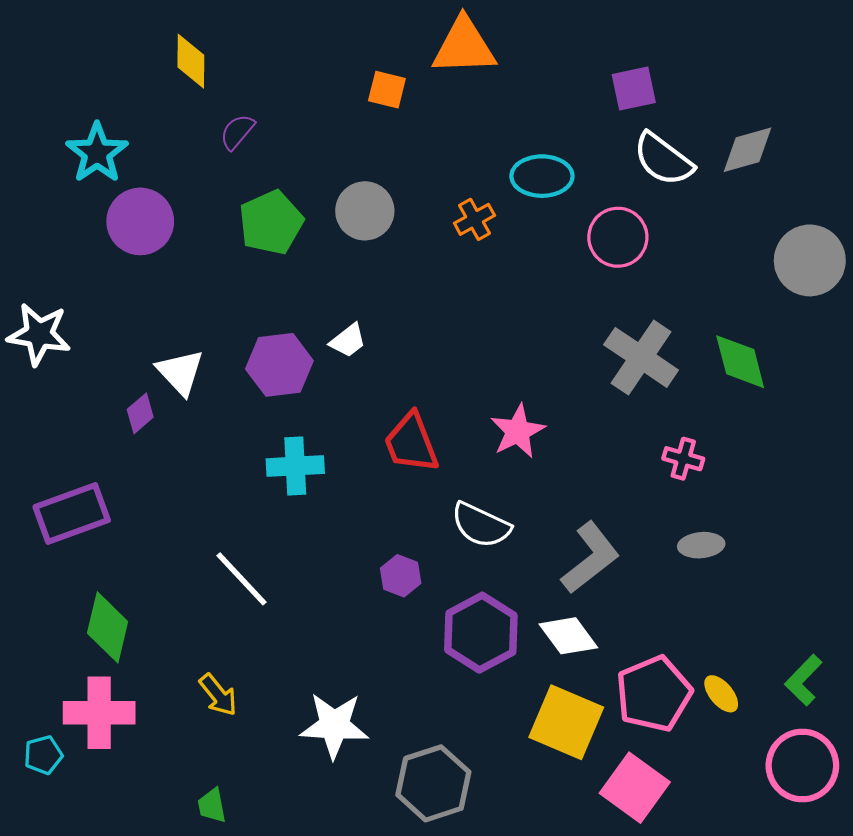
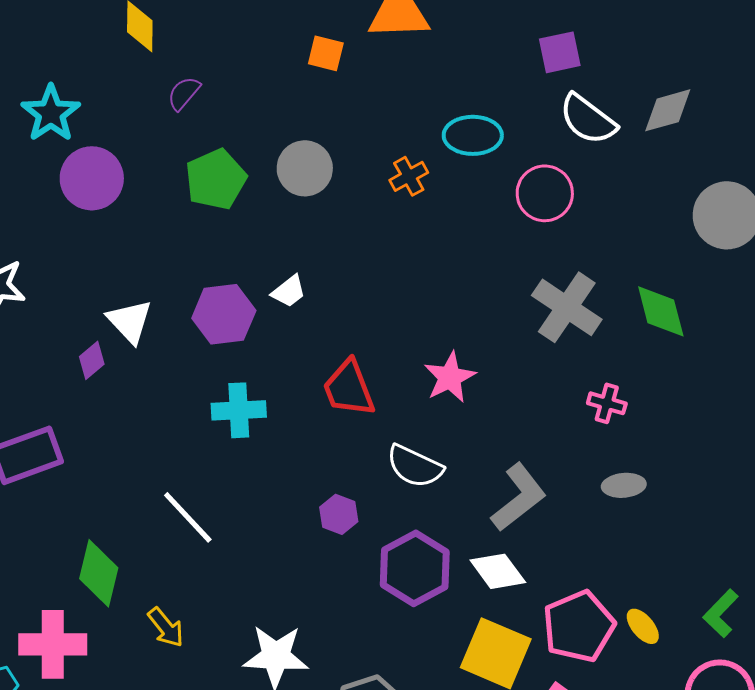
green diamond: (108, 627) -> (99, 573), moved

